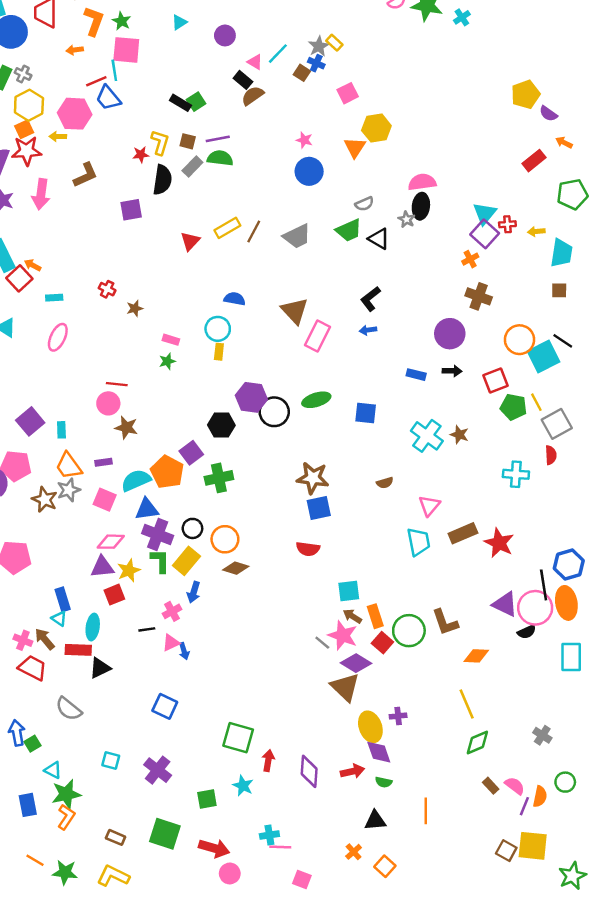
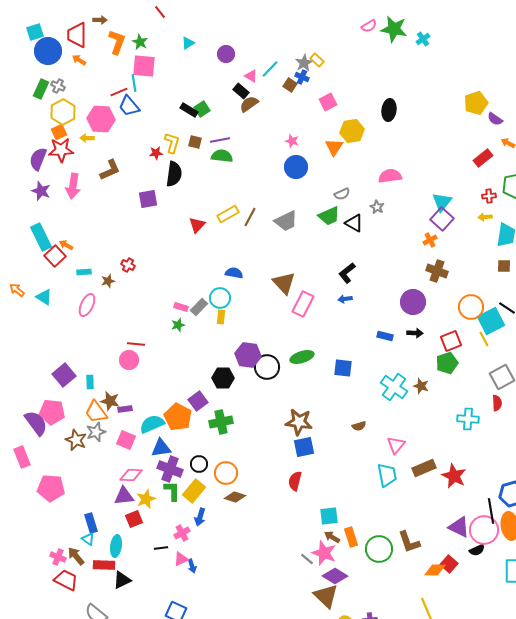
orange arrow: (75, 50) -> (79, 60), moved, turned 40
gray rectangle: (192, 167) -> (199, 307), moved
black ellipse: (421, 206) -> (389, 110), moved
red cross: (507, 224) -> (489, 196), moved
brown star: (135, 308) -> (108, 281), moved
yellow line: (536, 402) -> (484, 339), moved
green pentagon: (513, 407) -> (447, 363), moved, turned -30
brown star: (126, 427) -> (110, 401), moved
red semicircle: (308, 549) -> (295, 481), turned 96
red square: (382, 643) -> (449, 564), moved

